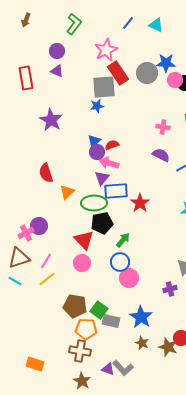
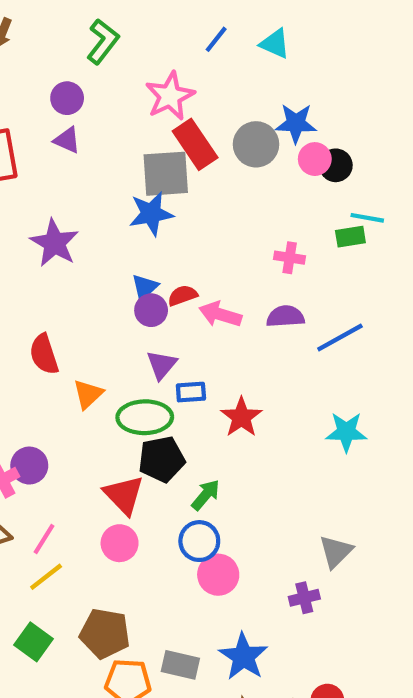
blue star: (97, 106) -> (151, 214), size x1.5
purple semicircle: (161, 155) -> (285, 316), turned -30
pink arrow: (109, 163) -> (220, 314), moved
blue rectangle: (116, 191) -> (191, 392), size x0.6
green square: (99, 310) -> (33, 642), moved

